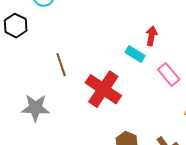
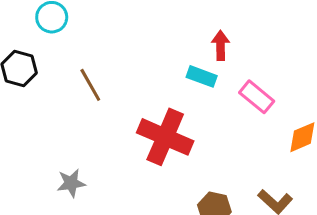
brown line: (61, 65) -> (90, 85), moved
gray star: (35, 108) -> (71, 183), size x0.7

